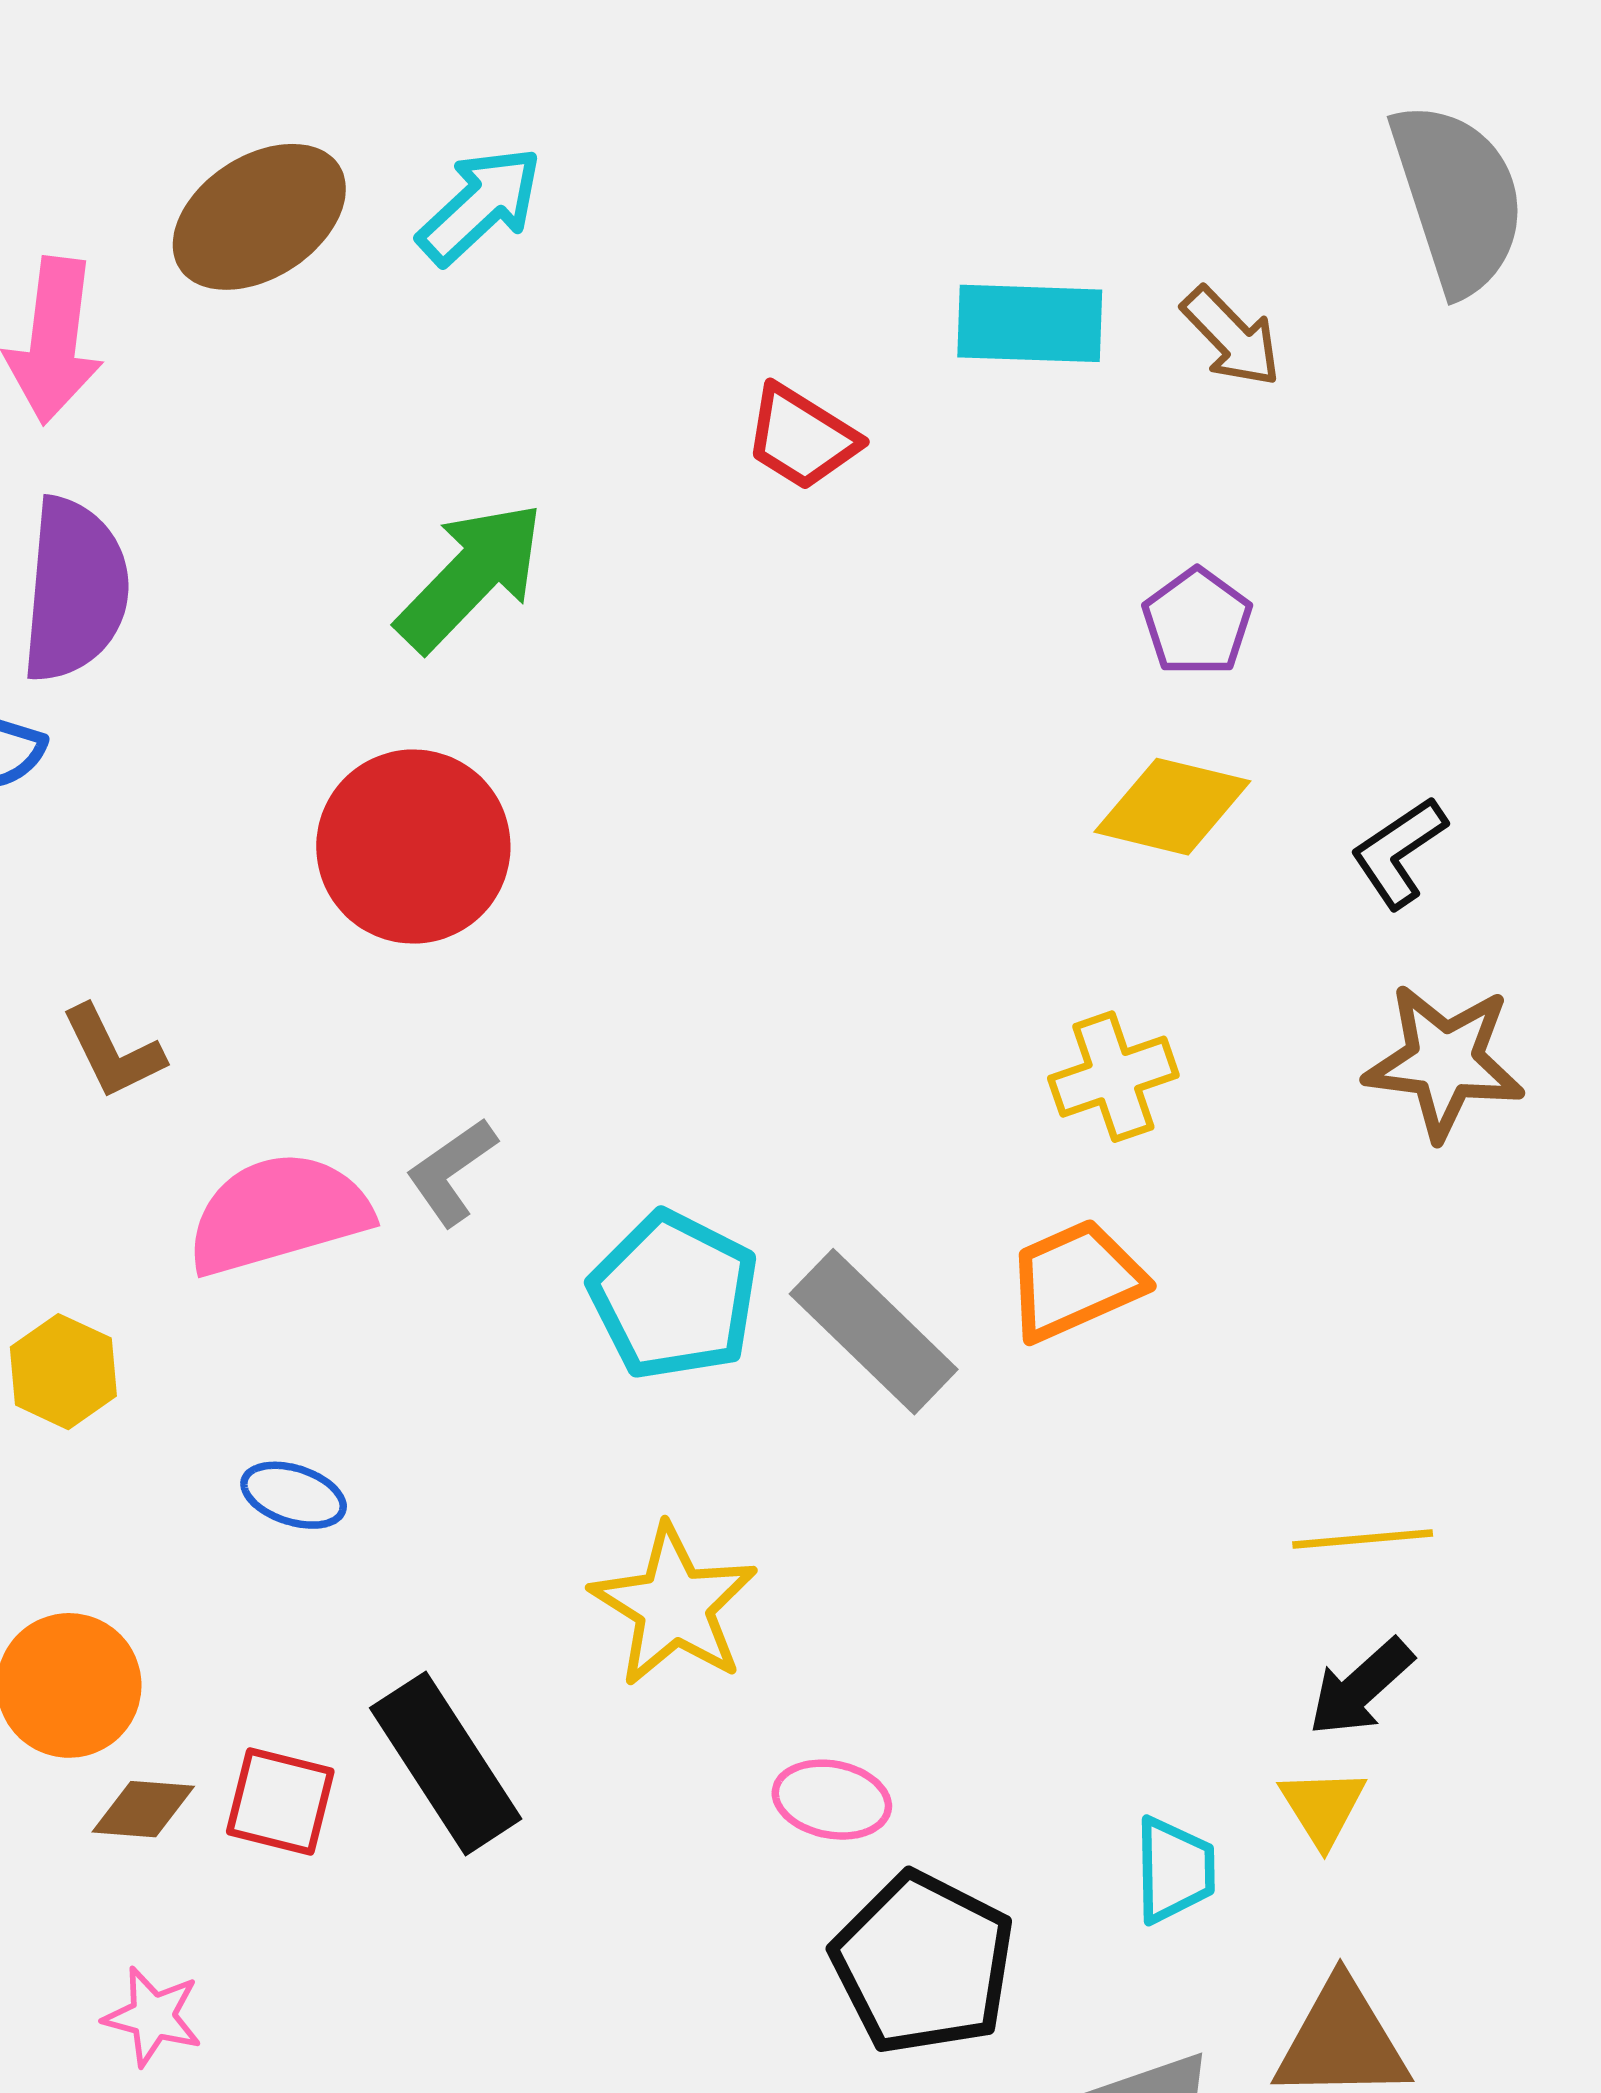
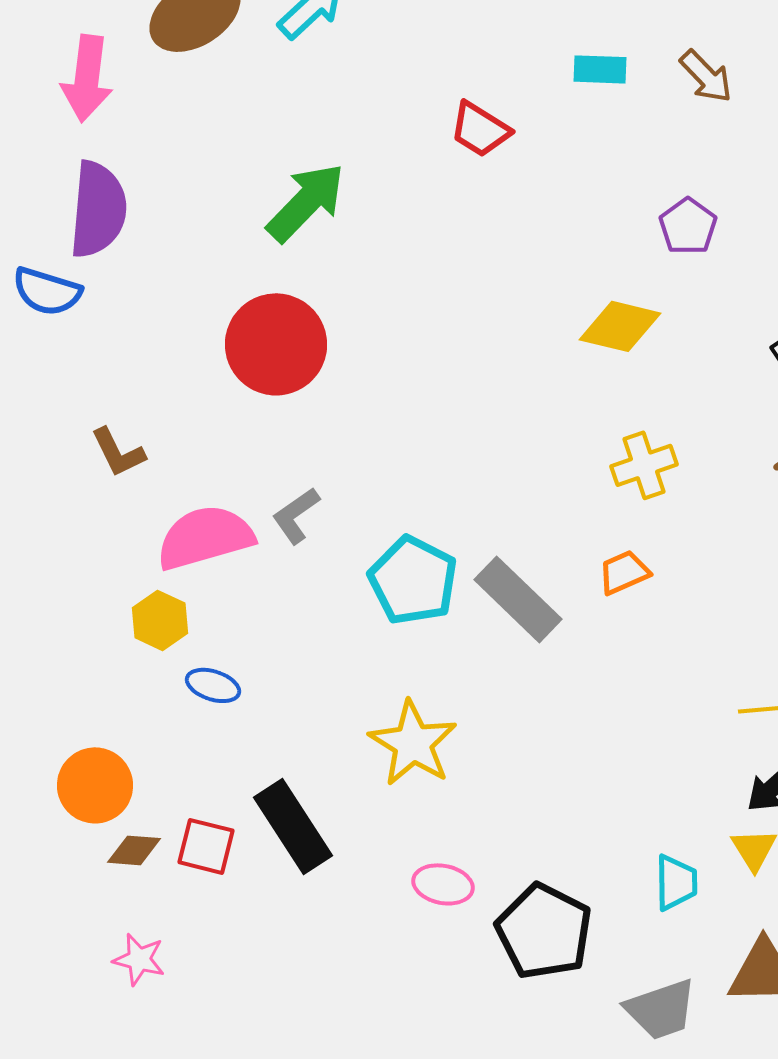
cyan rectangle: (1030, 323) -> (600, 69), size x0.7
yellow diamond: (1172, 807) -> (620, 326), moved
orange trapezoid: (1075, 1280) -> (624, 572), size x0.7
yellow hexagon: (63, 1372) -> (160, 620), moved
pink ellipse: (832, 1800) -> (443, 884), moved

